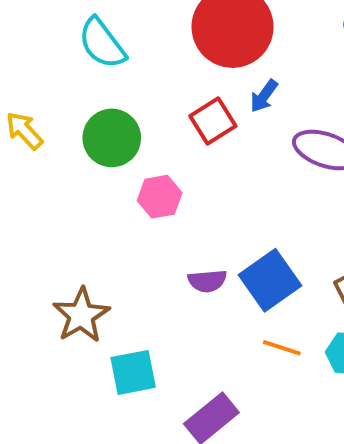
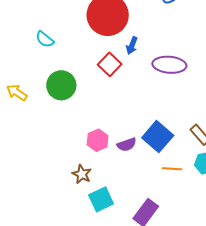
cyan semicircle: (102, 43) -> (45, 39), size x0.7
pink hexagon: (160, 197) -> (98, 140), moved
brown star: (81, 315) -> (82, 174), moved, size x0.7

